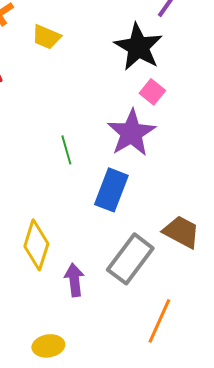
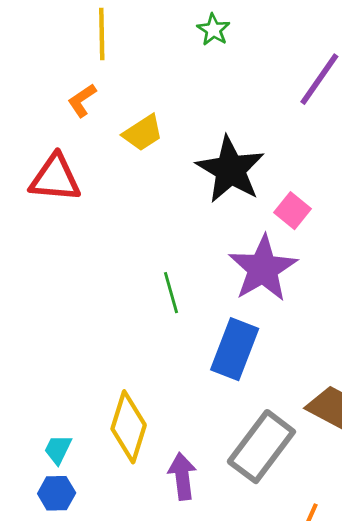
yellow trapezoid: (46, 37) -> (143, 133), turned -56
black star: (138, 47) -> (230, 170), moved

